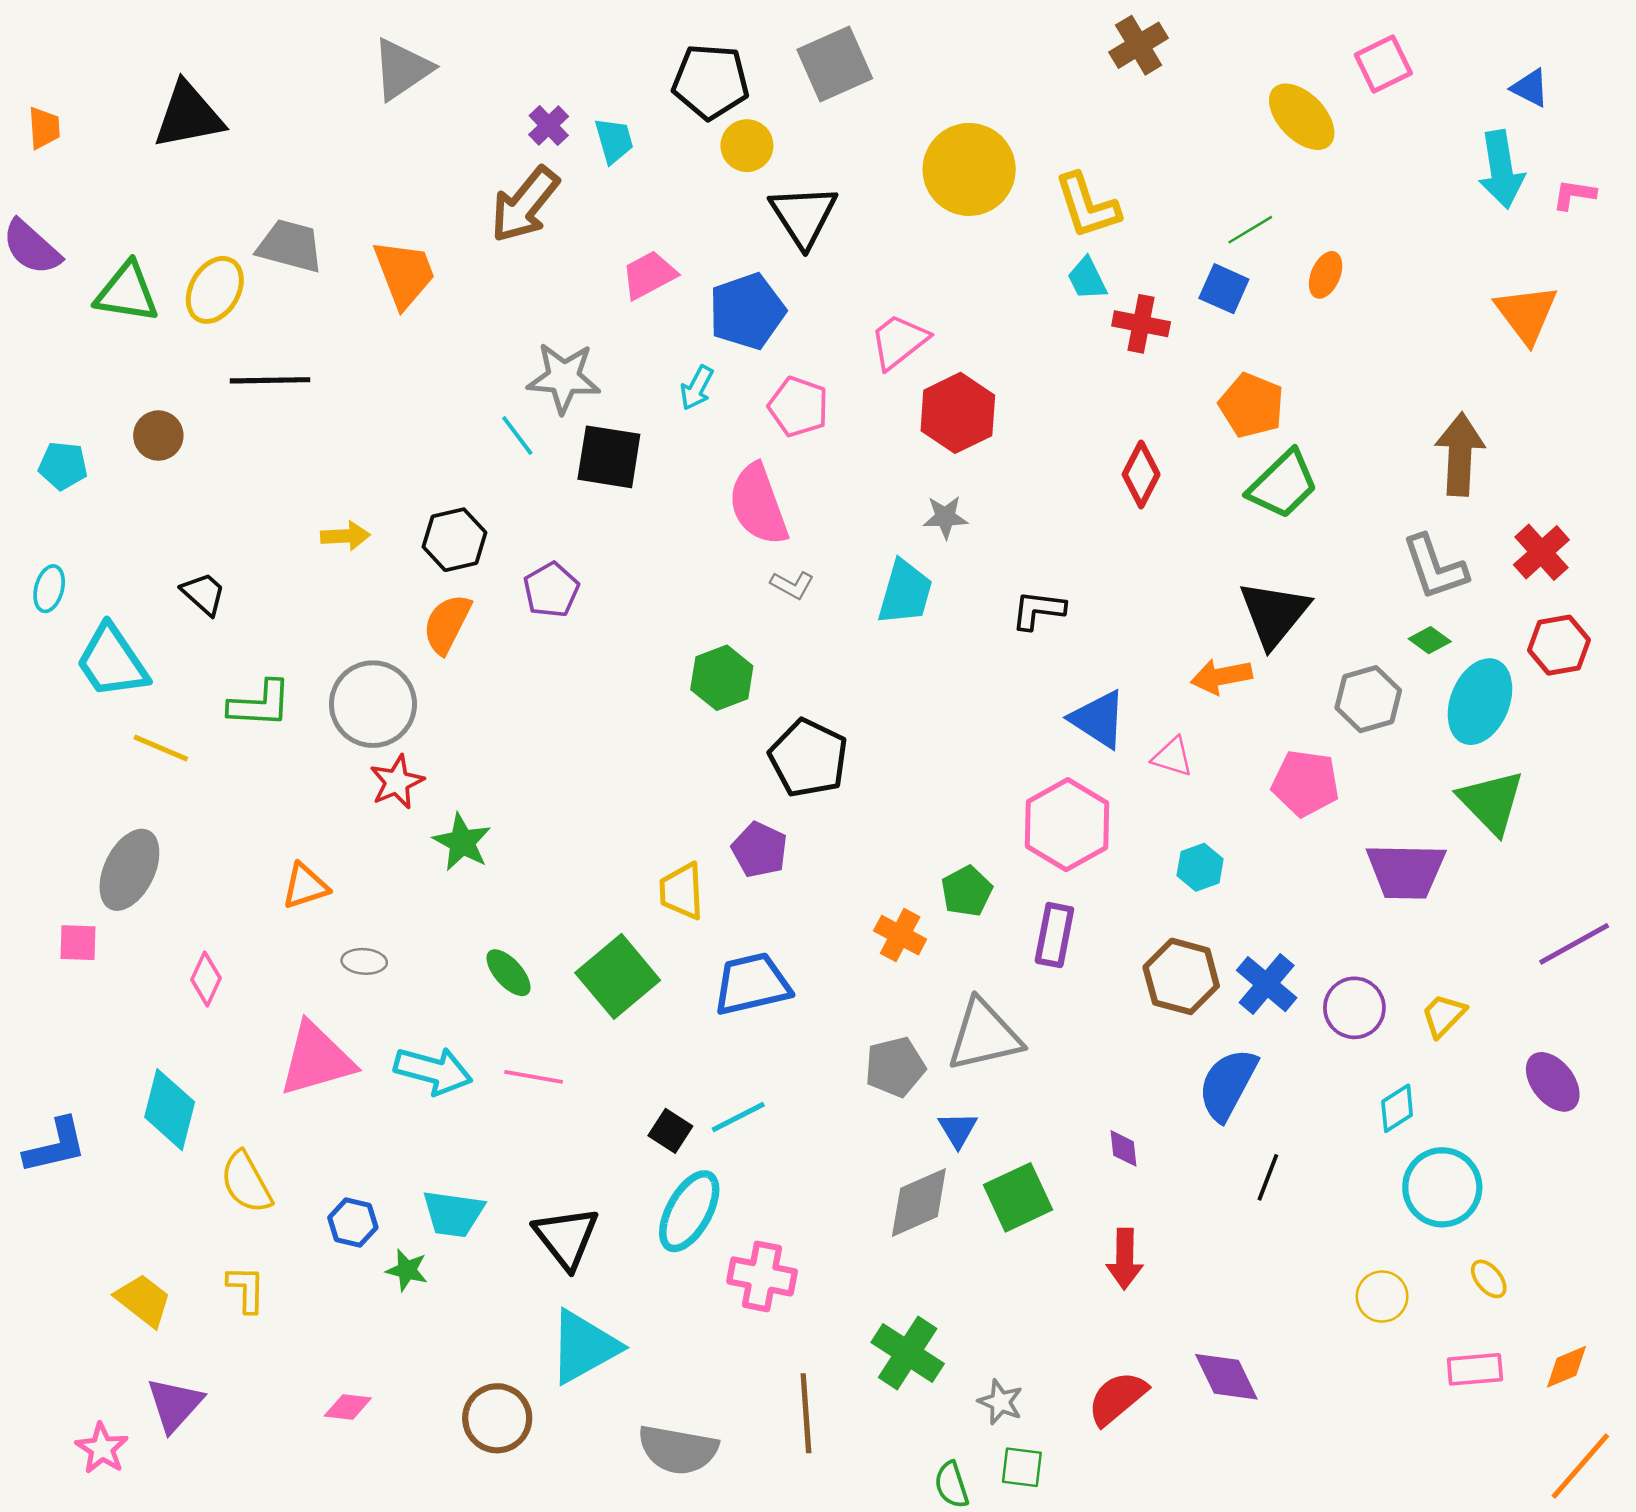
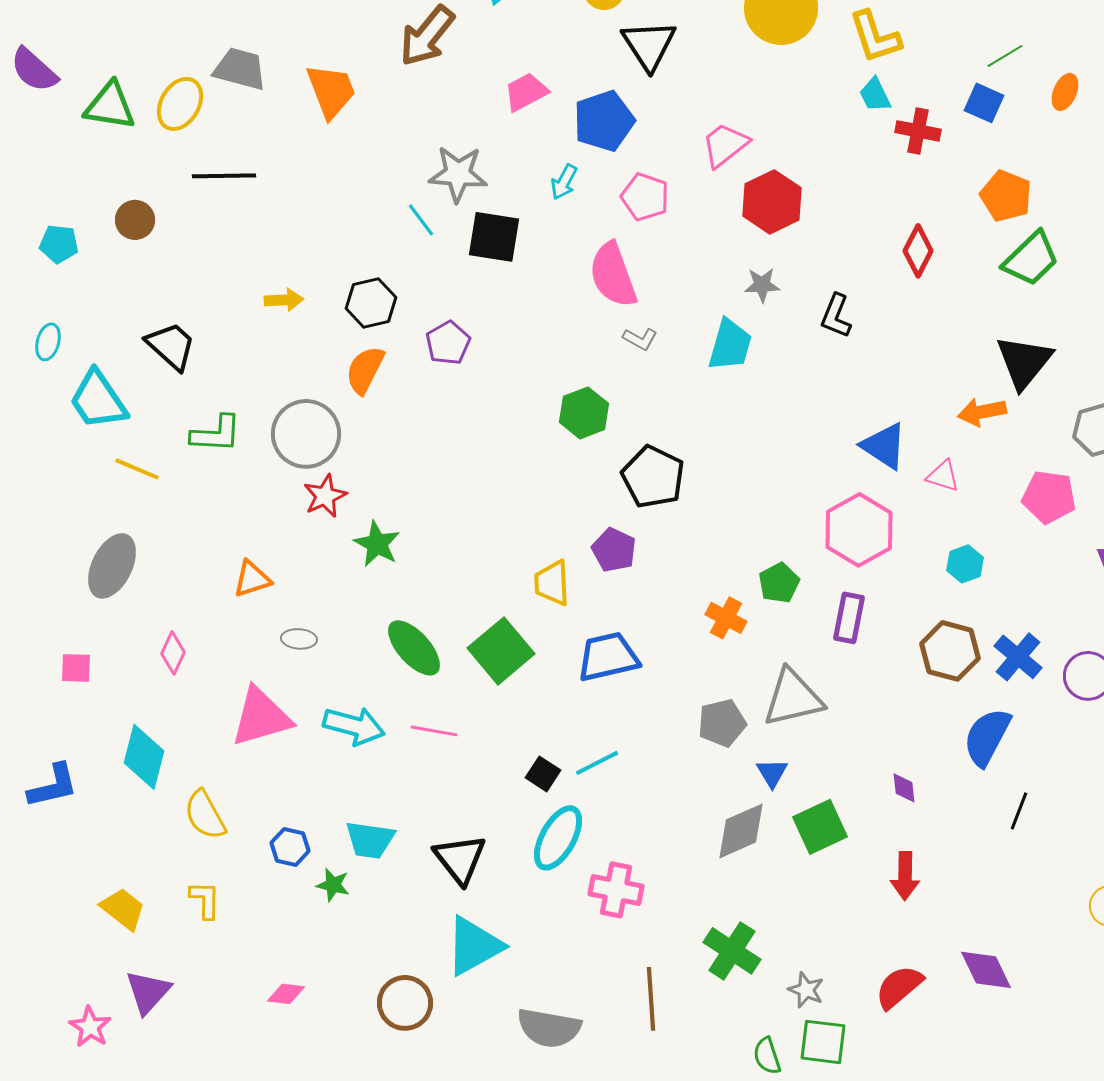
black trapezoid: (204, 594) -> (171, 346), size x1.4
black L-shape: (1038, 610) -> (836, 316), moved, turned -75
pink square: (78, 943) -> (76, 668), moved
green ellipse: (508, 973) -> (414, 648), size x1.5
green square: (1022, 1467) -> (823, 1042), size x1.4

